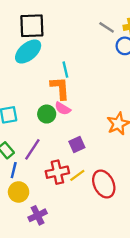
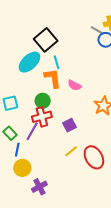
black square: (32, 26) -> (46, 40), moved, turned -35
gray line: (107, 27) -> (97, 30), moved
cyan ellipse: (28, 51) -> (29, 62), moved
pink semicircle: (63, 109) -> (74, 85), moved
red cross: (57, 172) -> (42, 117), moved

